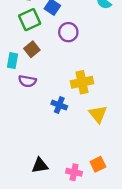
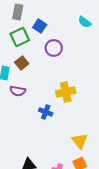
yellow triangle: (98, 114) -> (80, 141), moved

